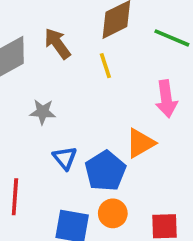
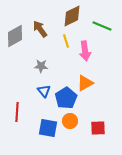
pink arrow: (166, 99) -> (85, 51), moved
gray star: (43, 112) -> (41, 66), moved

